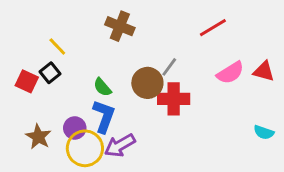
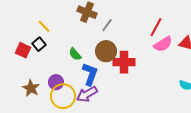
red line: (213, 28) -> (156, 27), moved, turned -30
gray line: (169, 67) -> (107, 25), moved
blue L-shape: (104, 116) -> (90, 74), moved

